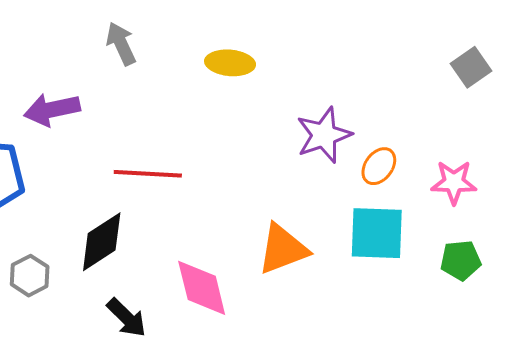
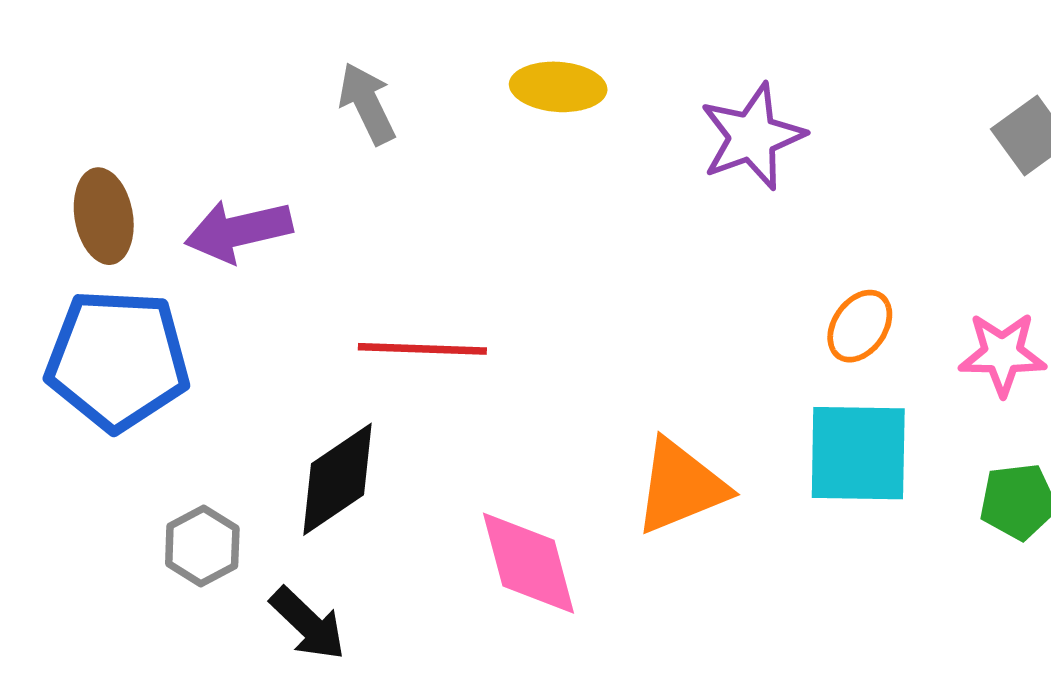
yellow ellipse: (230, 63) -> (558, 87), moved
purple star: (324, 135) -> (752, 137), moved
black arrow: (127, 318) -> (308, 624), moved

